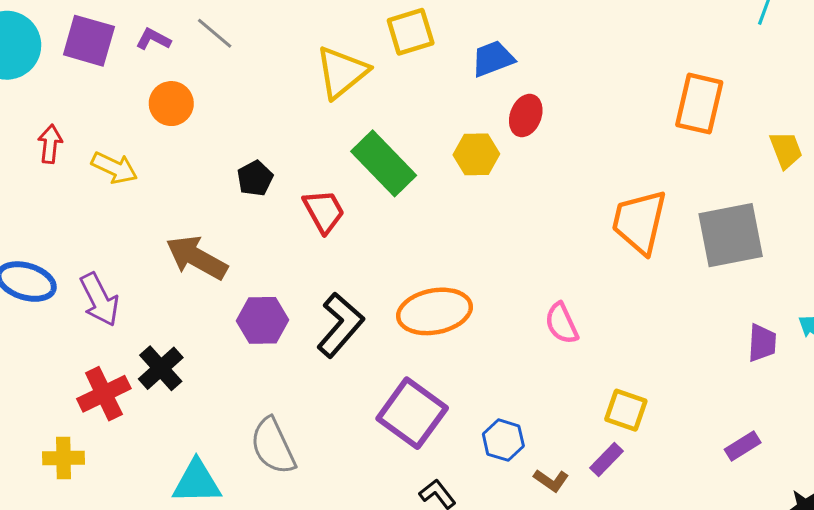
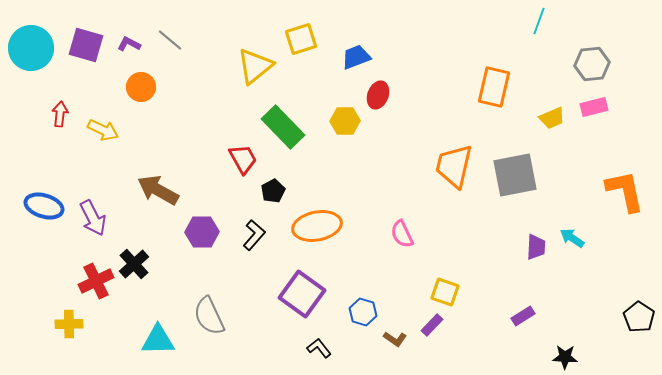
yellow trapezoid: (786, 150) -> (552, 118), turned 88
black pentagon: (255, 178) -> (273, 191), moved
black L-shape: (340, 325) -> (254, 235), size x0.7

